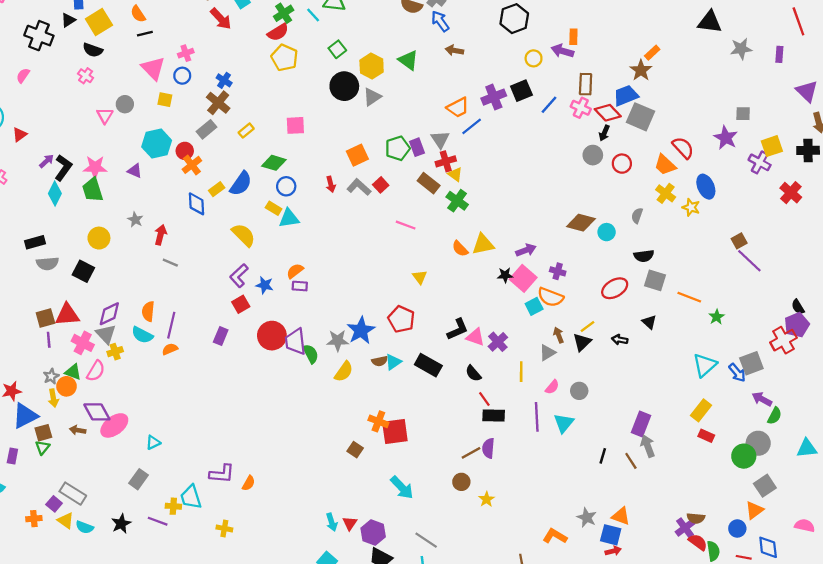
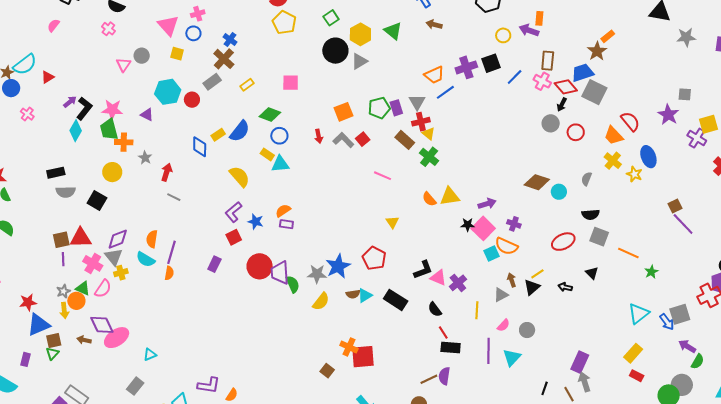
orange cross: (192, 165) -> (124, 142), moved, turned 36
orange semicircle: (170, 349) -> (169, 273), turned 120

